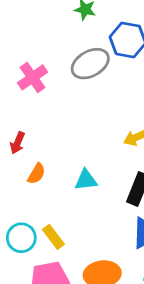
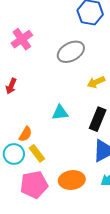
gray ellipse: (90, 64) -> (71, 52), moved
orange semicircle: (36, 174) -> (25, 134), moved

